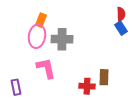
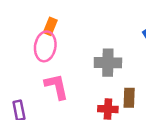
gray cross: (62, 39) -> (108, 63), moved

